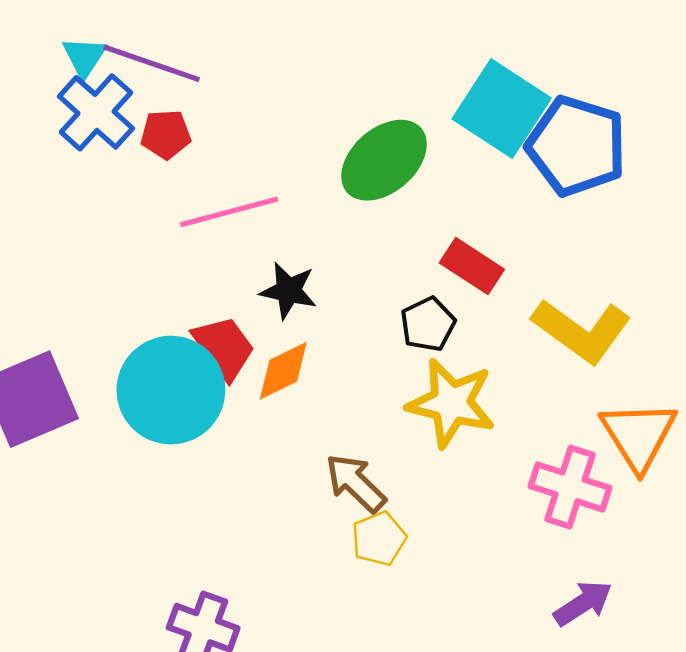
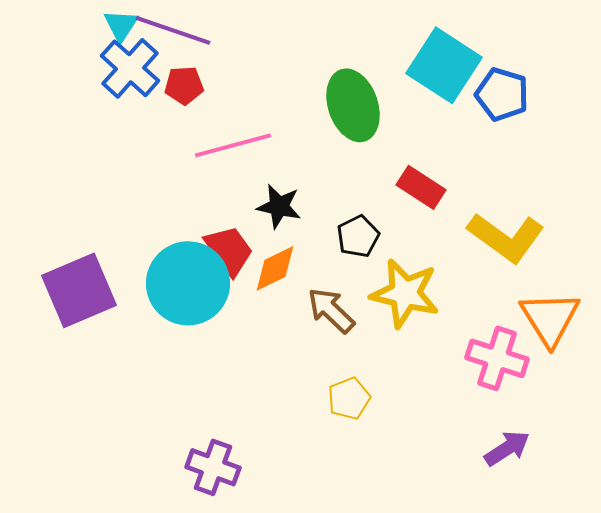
blue pentagon: (577, 146) -> (502, 94), size x0.7
green ellipse: (384, 160) -> (353, 105), turned -68
black pentagon: (428, 324) -> (358, 236), moved
brown arrow: (356, 483) -> (331, 310), moved

